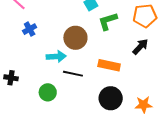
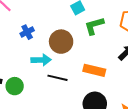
blue cross: (30, 29) -> (27, 32), moved
green circle: (48, 92) -> (15, 86), moved

